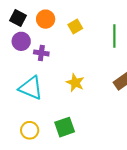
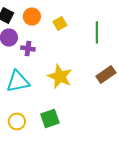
yellow star: (75, 83) -> (60, 76), size x1.4
cyan triangle: (31, 88) -> (18, 81), turned -35

